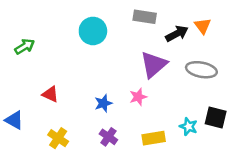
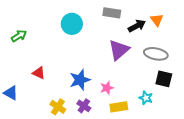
pink star: (138, 97) -> (107, 88), moved
blue star: (103, 103) -> (80, 80), size x1.5
black square: (216, 117) -> (164, 79), moved
yellow cross: (58, 138) -> (58, 107), moved

